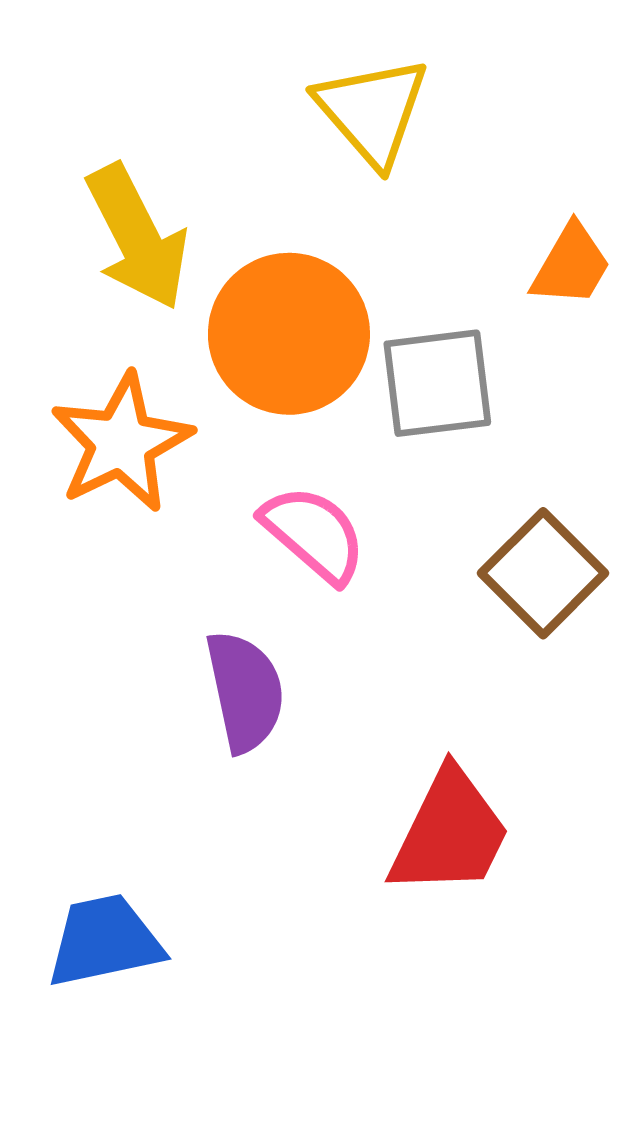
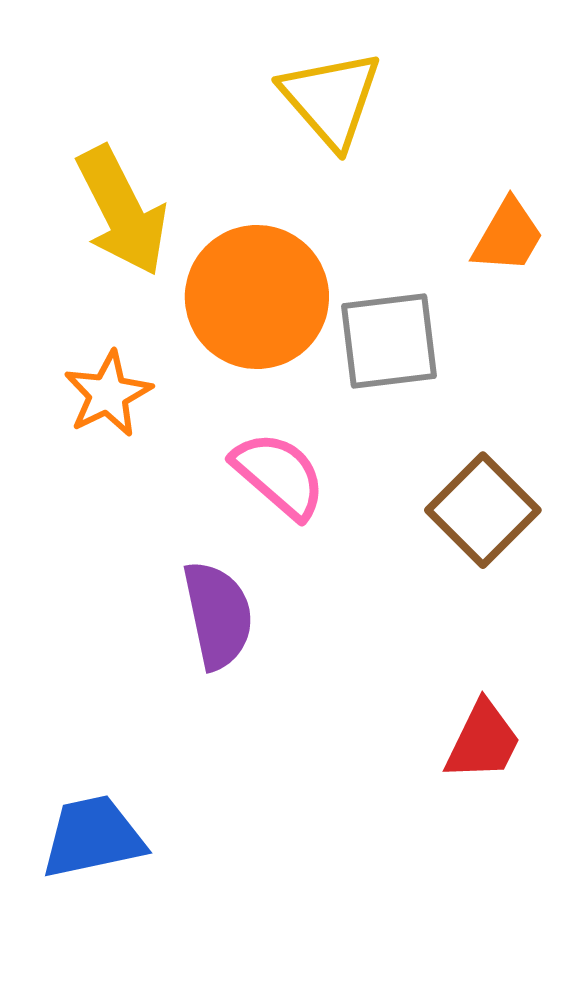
orange star: (121, 443) -> (108, 394), size x0.7
red trapezoid: (450, 833) -> (483, 741), moved, size x0.7

